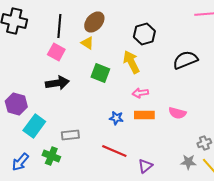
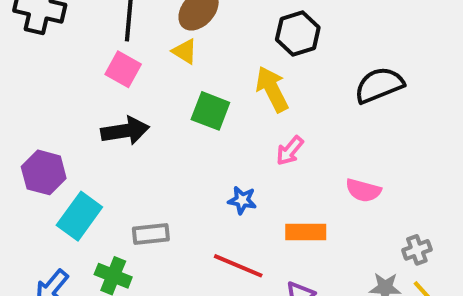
pink arrow: (140, 93) -> (290, 151), turned -42
orange rectangle: (144, 115) -> (306, 232), moved

